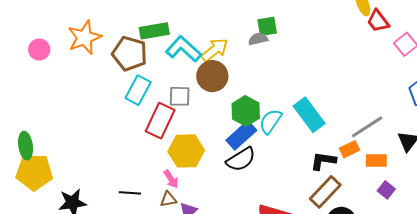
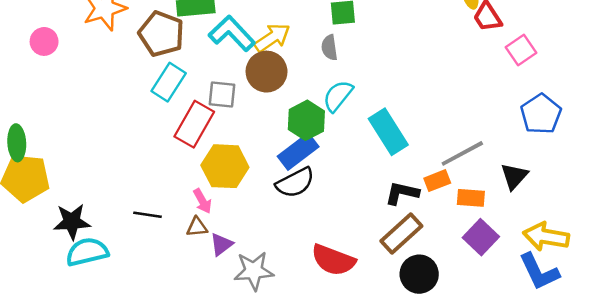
gray semicircle: (258, 39) -> (329, 48), moved, turned -90
pink circle: (39, 50) -> (44, 41), moved
cyan semicircle: (270, 121) -> (338, 96), moved
purple square: (386, 190) -> (481, 237), size x1.5

